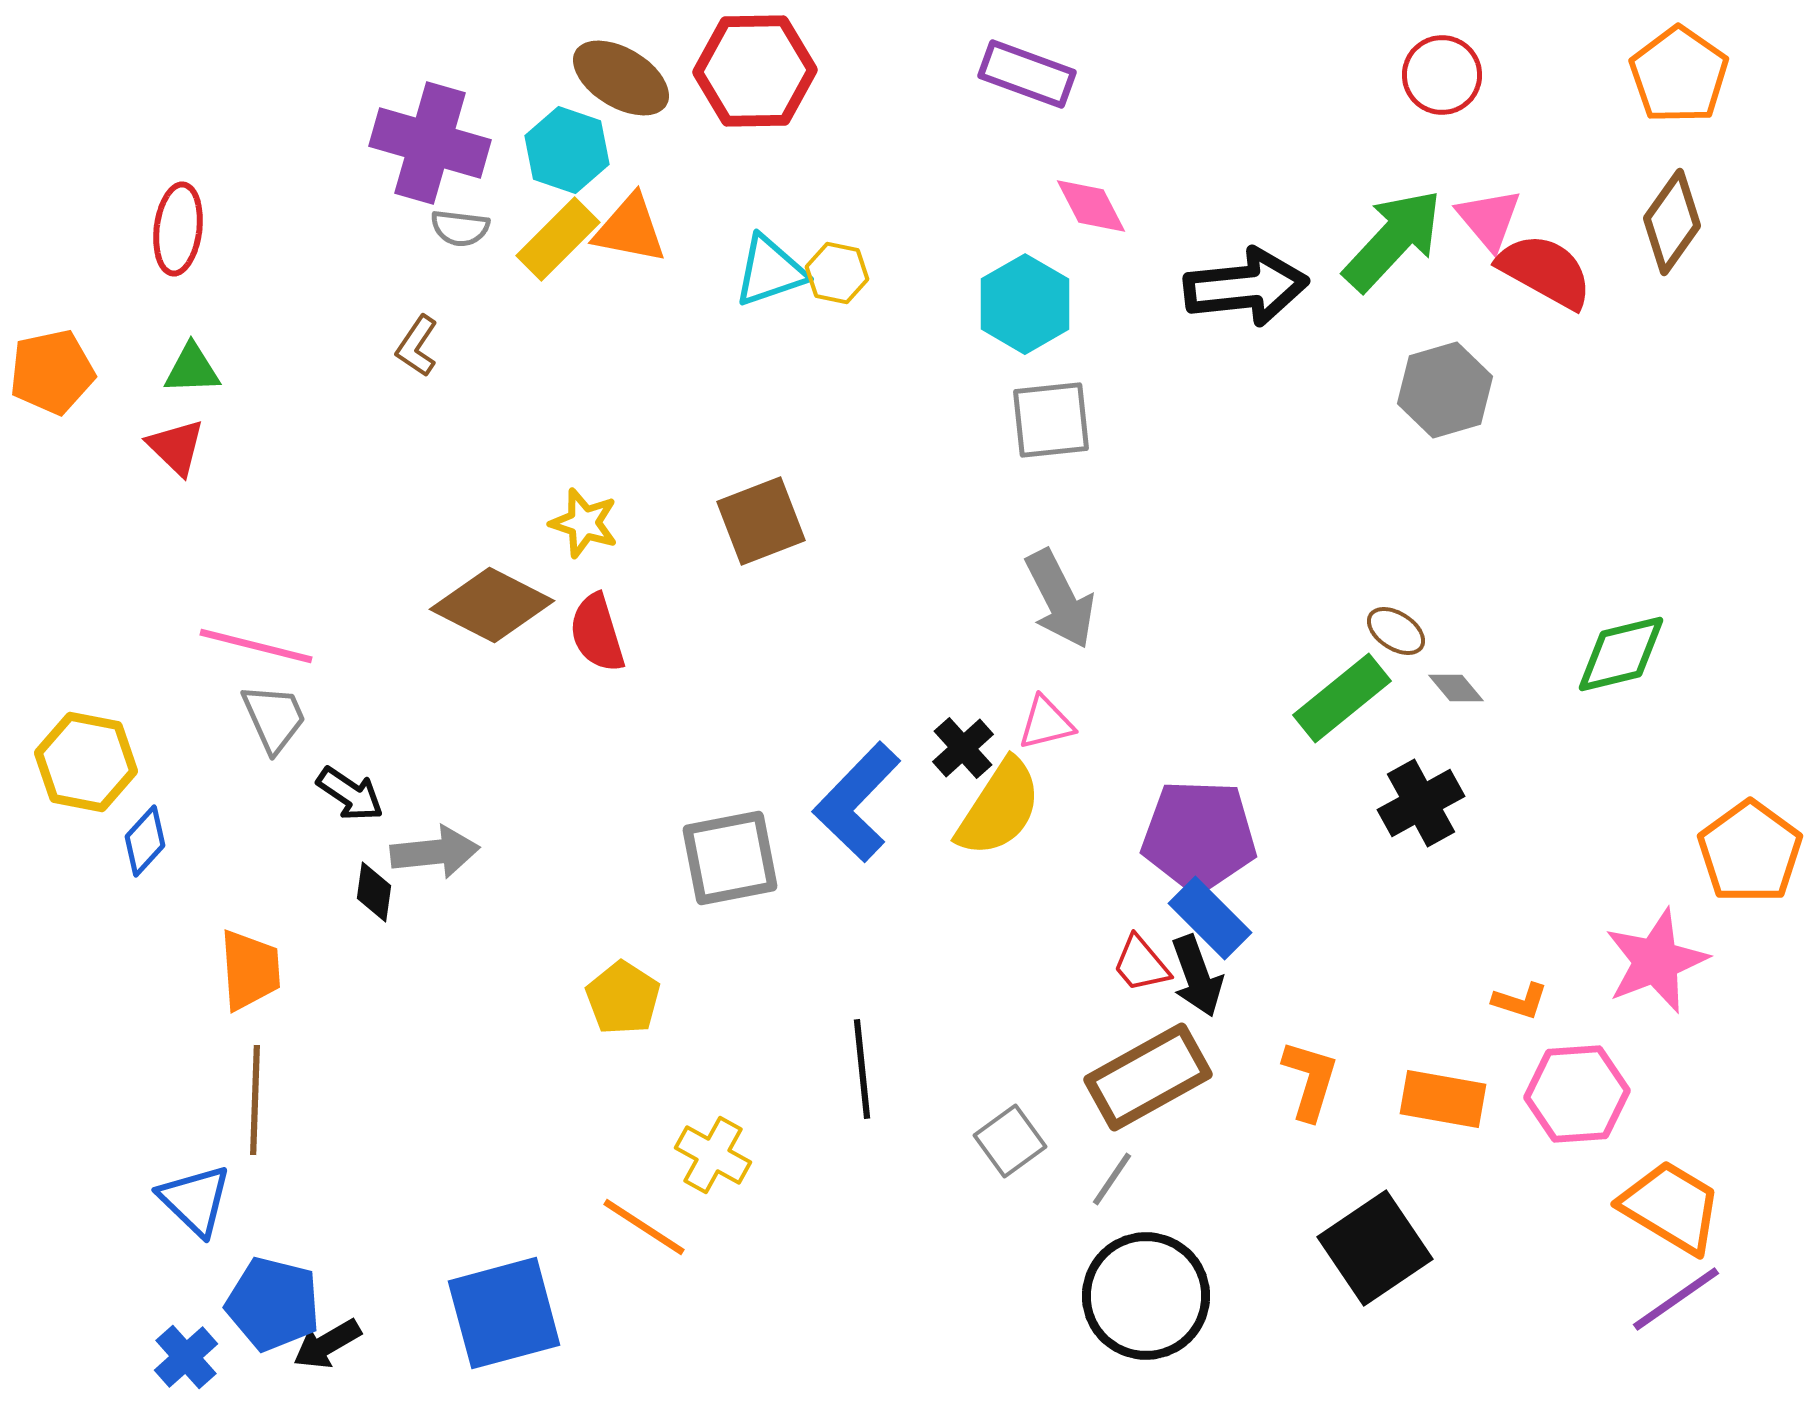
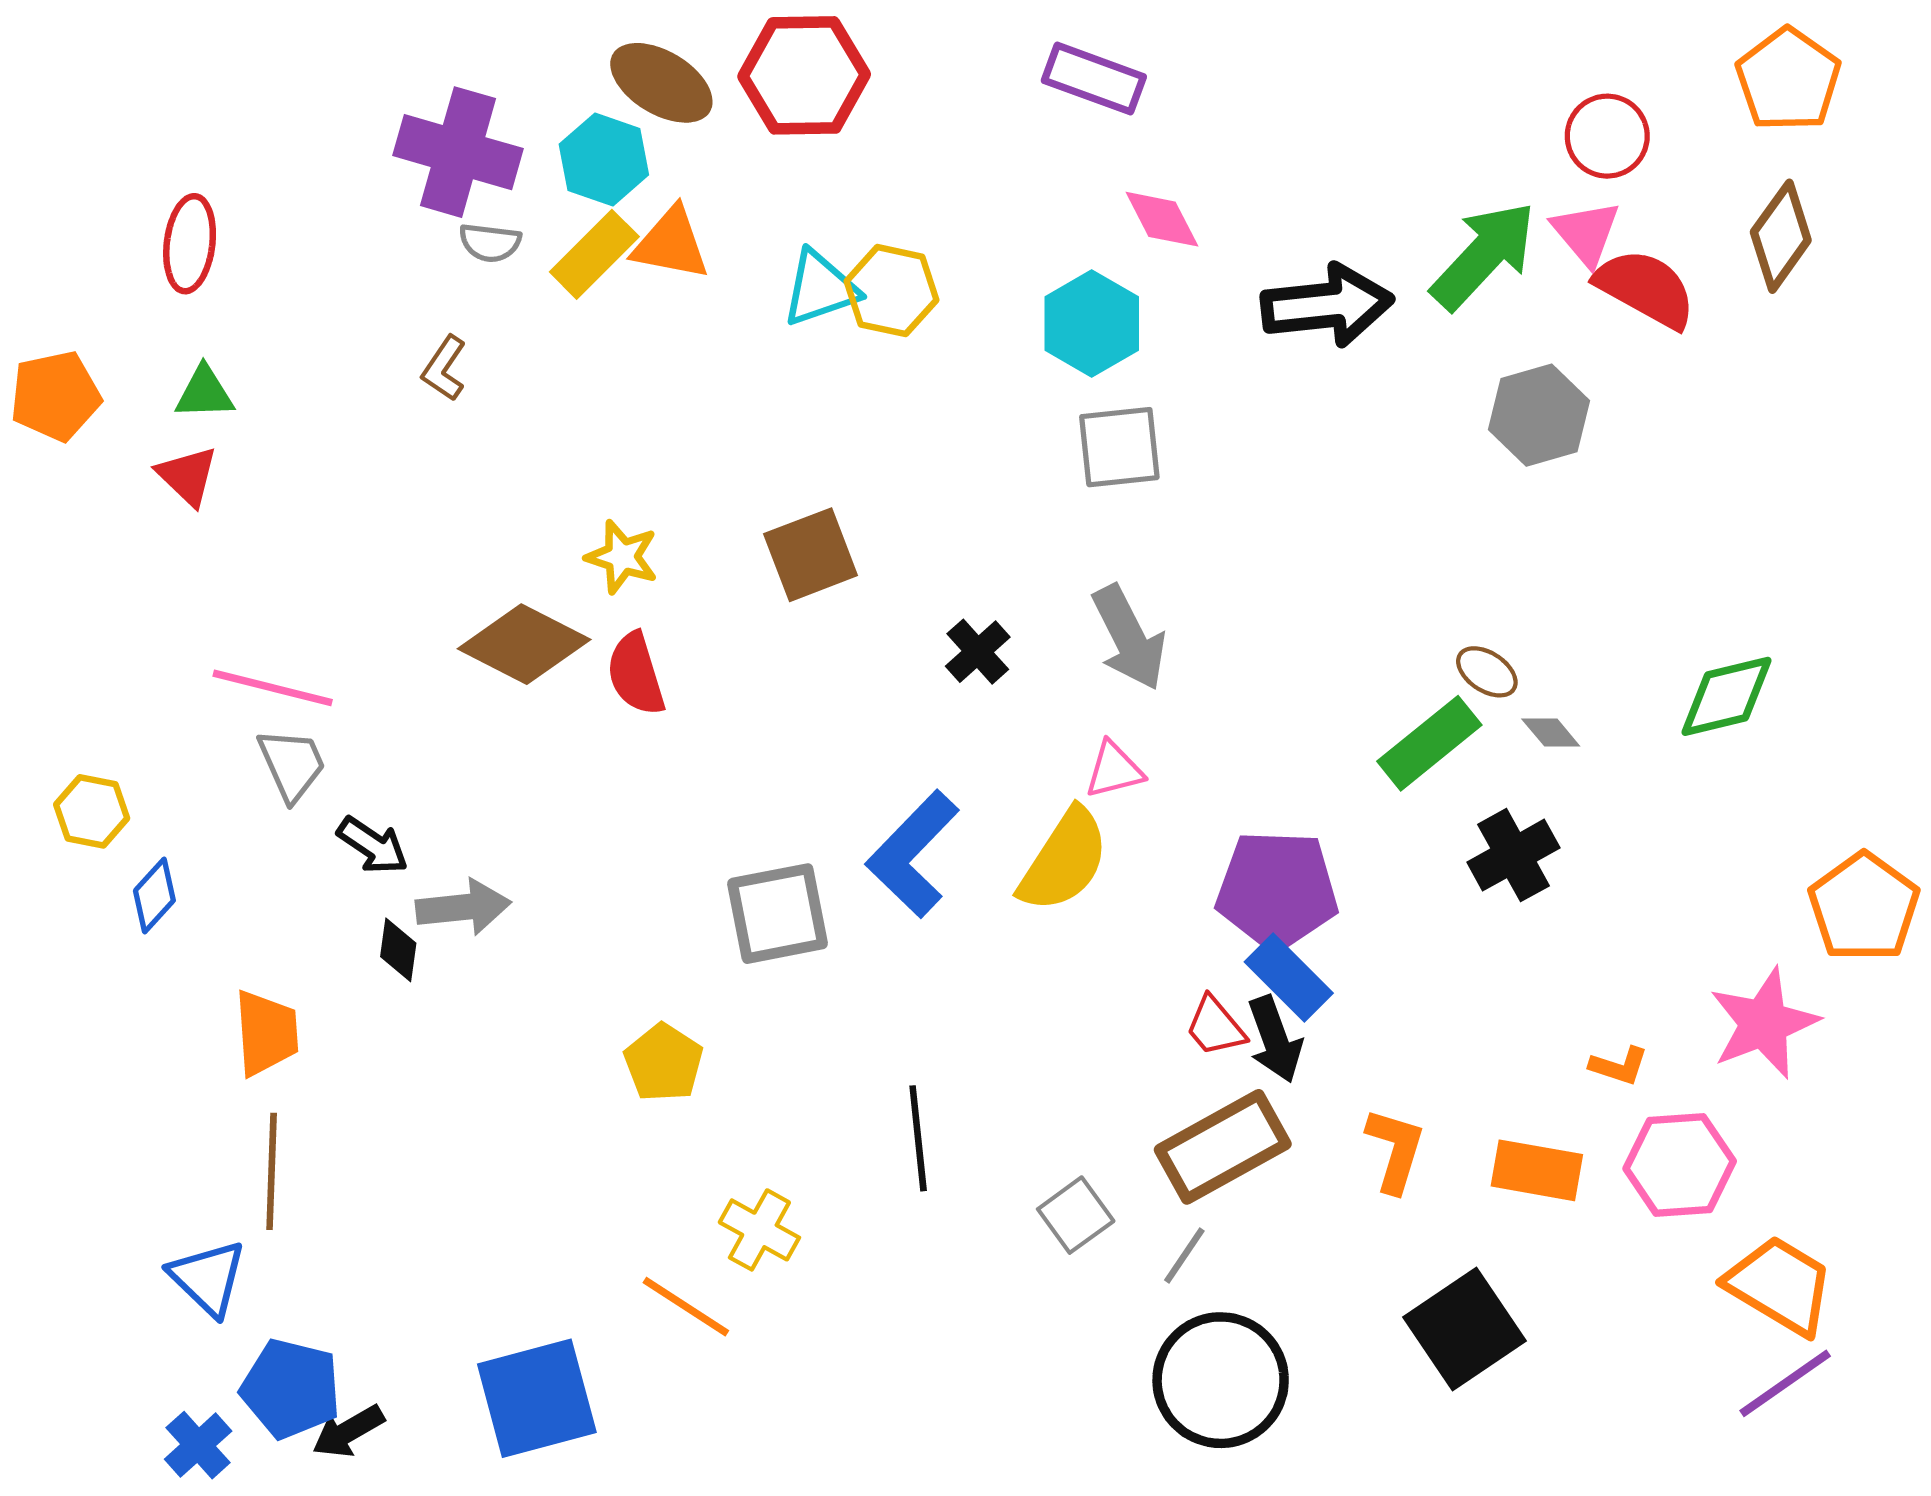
red circle: (1442, 75) -> (1607, 136), moved
yellow hexagon: (837, 273) -> (891, 291), size x1.4
black cross: (963, 748) -> (978, 652), moved
yellow hexagon: (86, 762) -> (92, 811), size x0.7

